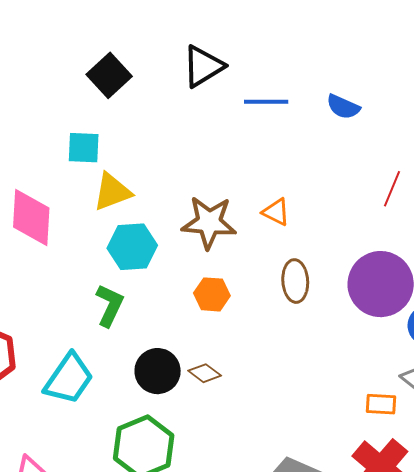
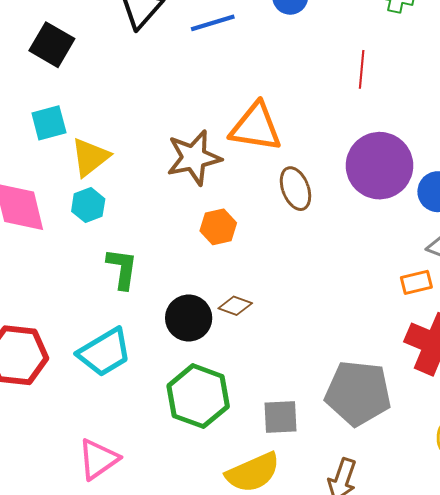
orange triangle: (276, 212) -> (256, 127), size x1.8
cyan hexagon: (132, 247) -> (88, 205), moved, size x0.7
cyan trapezoid: (69, 379) -> (105, 352), turned 42

